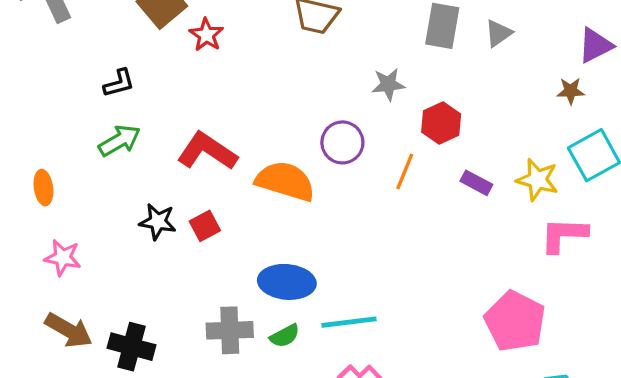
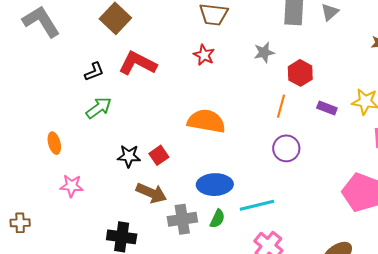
red star: (206, 35) -> (204, 55), moved
purple circle: (342, 142) -> (286, 148), moved
red L-shape: (207, 151) -> (138, 63), moved
brown arrow: (69, 330) -> (151, 193), moved
green semicircle: (285, 336) -> (217, 219), turned -30

